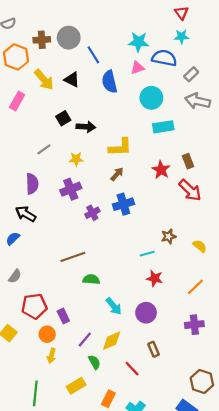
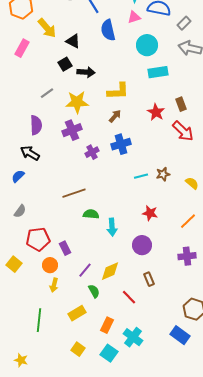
black triangle: (72, 80) -> (73, 41), moved
yellow star: (76, 159) -> (77, 102), size x1.6
cyan line: (147, 254) -> (141, 176), moved
cyan arrow: (114, 306) -> (112, 227), moved, turned 36

